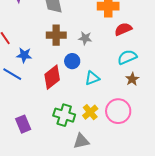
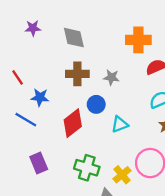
yellow cross: (90, 112) -> (122, 175), moved
purple rectangle: (23, 124) -> (39, 163), moved

